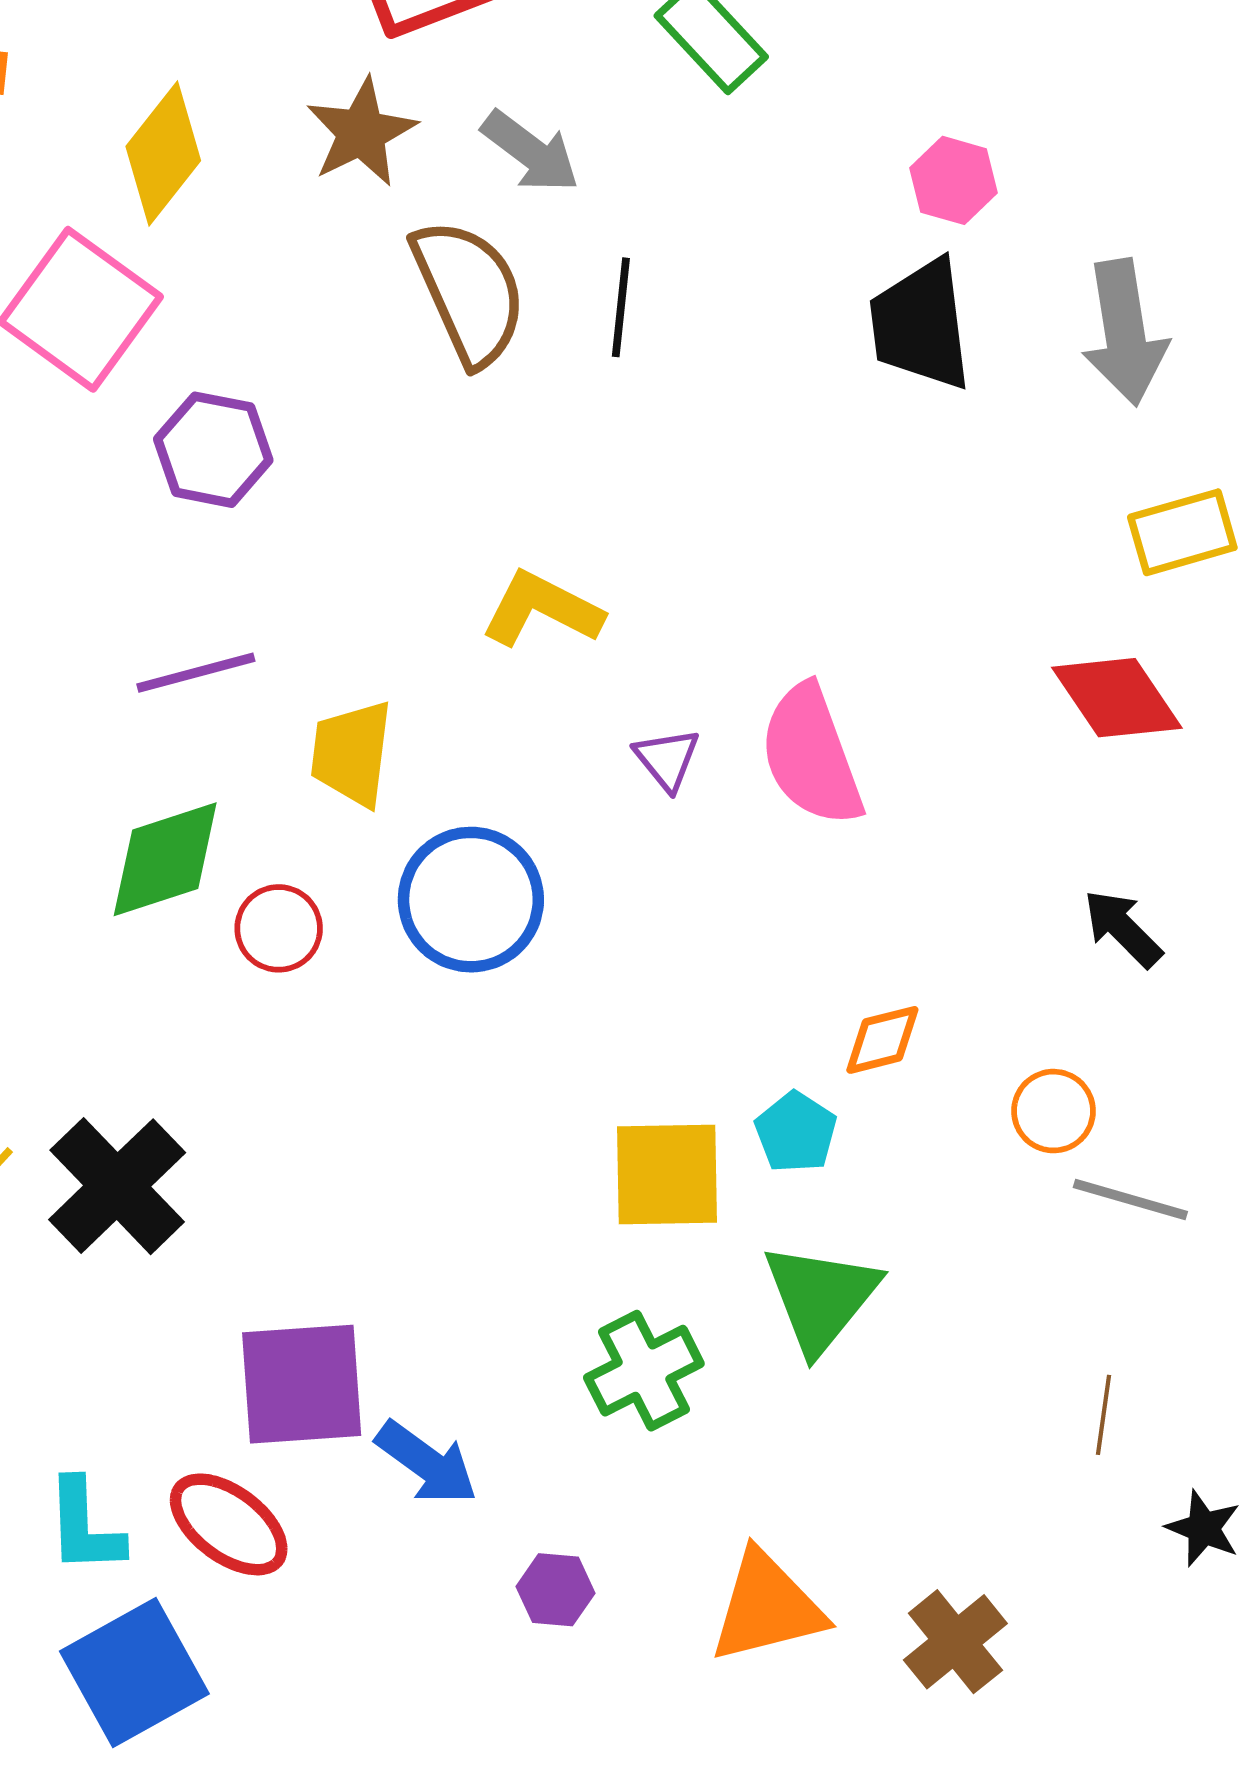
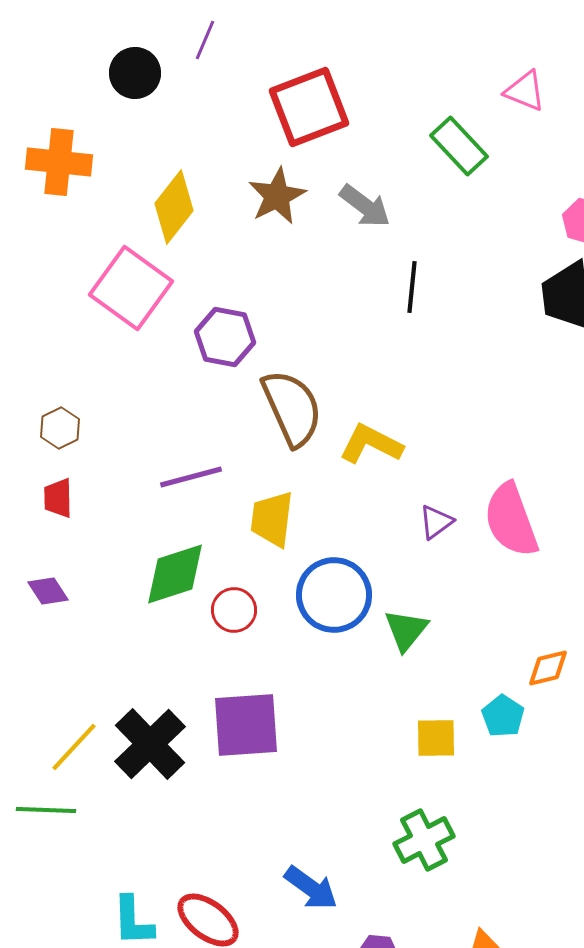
brown semicircle: (469, 292) -> (292, 408), moved
purple hexagon: (213, 450) -> (225, 337), moved
purple triangle: (667, 759) -> (436, 522), turned 33
yellow square: (667, 1175) -> (436, 738), size x0.7
green triangle: (821, 1298) -> (406, 630), moved, size x0.7
purple square: (302, 1384) -> (246, 725), moved

